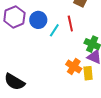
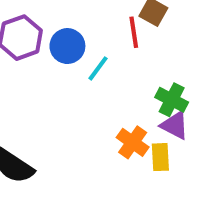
red line: (70, 23) -> (134, 32), moved

